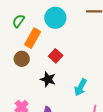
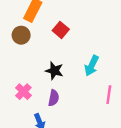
black star: (48, 79) -> (54, 71), moved

